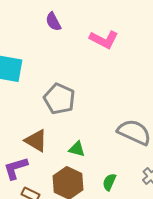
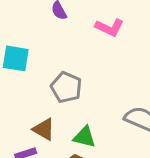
green triangle: (77, 149) -> (85, 137), size x1.4

